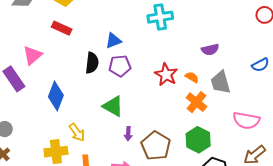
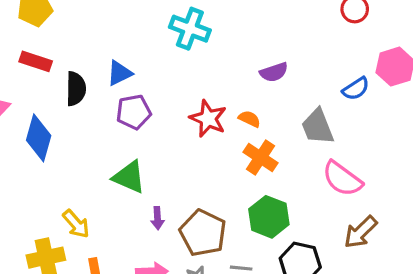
cyan cross: (160, 17) -> (190, 29), turned 35
black semicircle: (92, 63) -> (76, 89), moved
gray trapezoid: (221, 82) -> (318, 127), moved
blue diamond: (56, 96) -> (39, 138), moved
pink semicircle: (246, 120) -> (342, 179), turned 32

